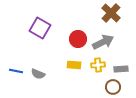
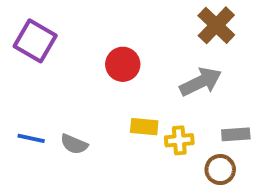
purple square: (40, 28) -> (35, 41), moved
red circle: (78, 39) -> (123, 64), moved
yellow cross: (98, 65) -> (179, 140), moved

